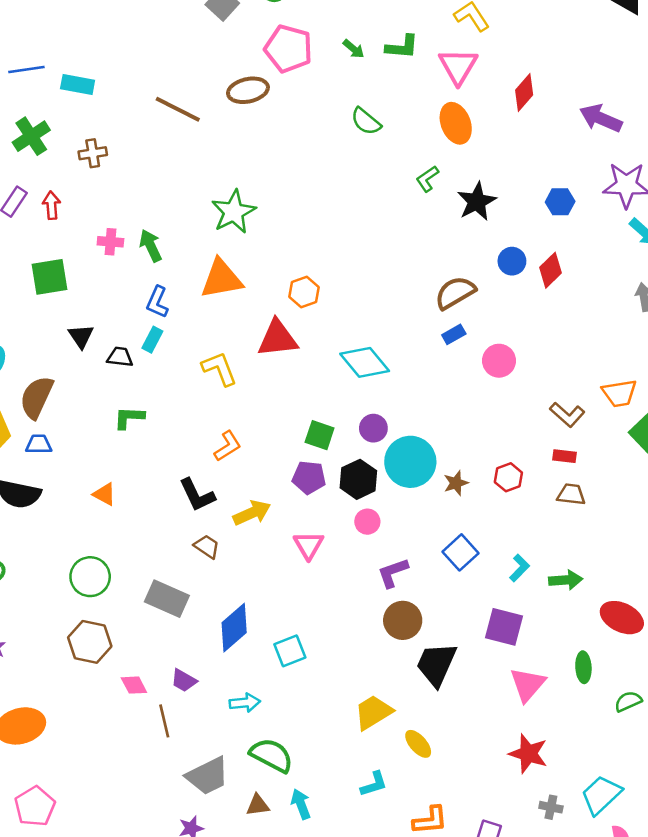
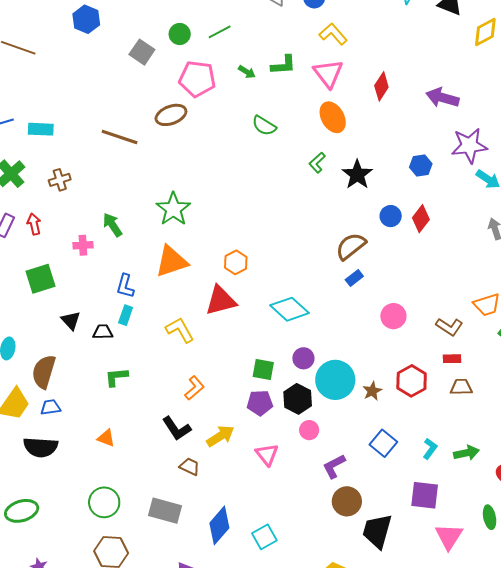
green arrow: (151, 246) -> (112, 225), moved
pink circle: (499, 361) -> (393, 316), moved
red hexagon: (508, 477) -> (412, 381), size x1.4

